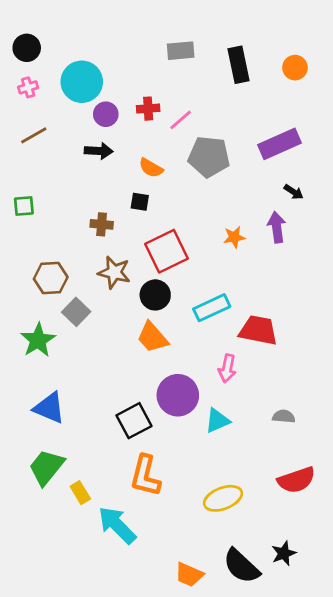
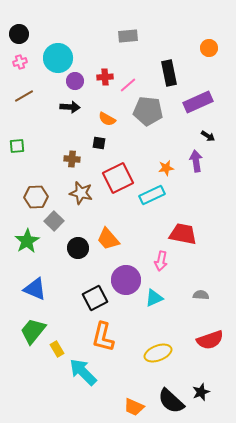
black rectangle: (239, 65) -> (169, 73), moved
black circle: (155, 295) -> (78, 248), moved
cyan rectangle: (212, 308) -> (152, 195), moved

